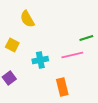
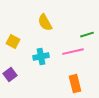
yellow semicircle: (27, 19) -> (45, 23), moved
orange rectangle: (62, 87) -> (75, 84), moved

